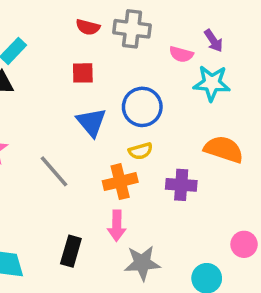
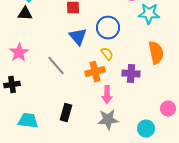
orange semicircle: (224, 149) -> (156, 53), turned 60
yellow semicircle: (141, 151) -> (107, 54), turned -112
pink arrow: (117, 226) -> (107, 95), moved

